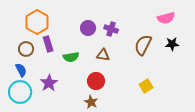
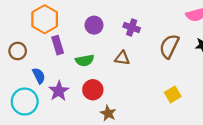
purple circle: (88, 28) -> (94, 25), moved
brown circle: (26, 49) -> (18, 51), moved
blue semicircle: (21, 70) -> (39, 76), moved
red circle: (96, 81) -> (93, 90), moved

